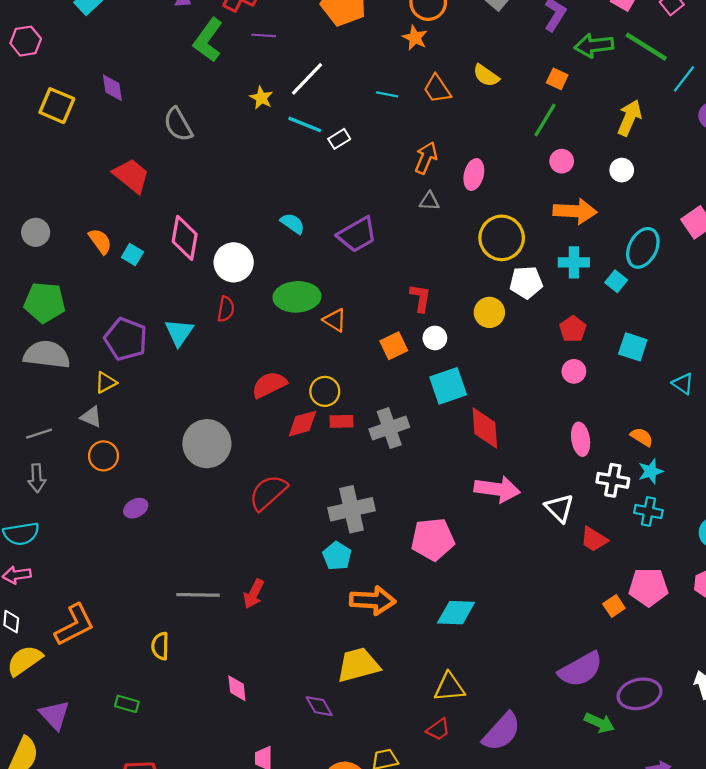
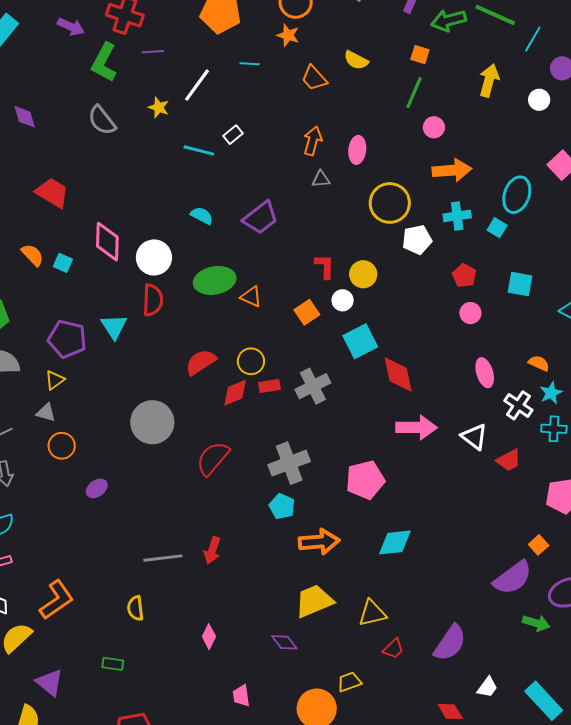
cyan line: (387, 94) -> (250, 64), moved
gray semicircle: (178, 124) -> (102, 120), moved
cyan line: (305, 124) -> (199, 150), moved
white circle: (622, 170) -> (539, 100), moved
red semicircle: (226, 309) -> (153, 300), size x1.4
yellow circle: (489, 312) -> (363, 274), moved
white cross: (613, 480) -> (518, 405), turned 32
red trapezoid: (594, 539) -> (509, 460), turned -52
orange square: (614, 606) -> (539, 545), moved
yellow triangle: (449, 687) -> (372, 613), moved
pink diamond: (237, 688) -> (209, 637), turned 40

